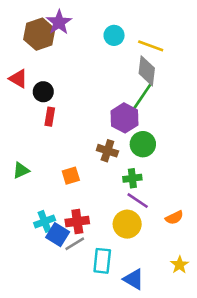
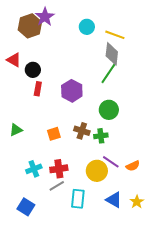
purple hexagon: (125, 118) -> (72, 91), moved
brown cross: (107, 151) -> (82, 131), moved
purple line: (138, 201) -> (111, 162), moved
blue square: (58, 235) -> (26, 207), moved
blue triangle: (134, 279) -> (114, 200), moved

